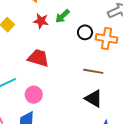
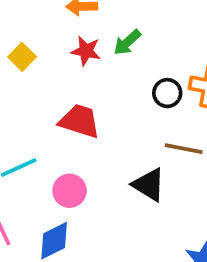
black circle: (85, 32) -> (167, 93), moved
black triangle: (94, 99) -> (149, 185), moved

